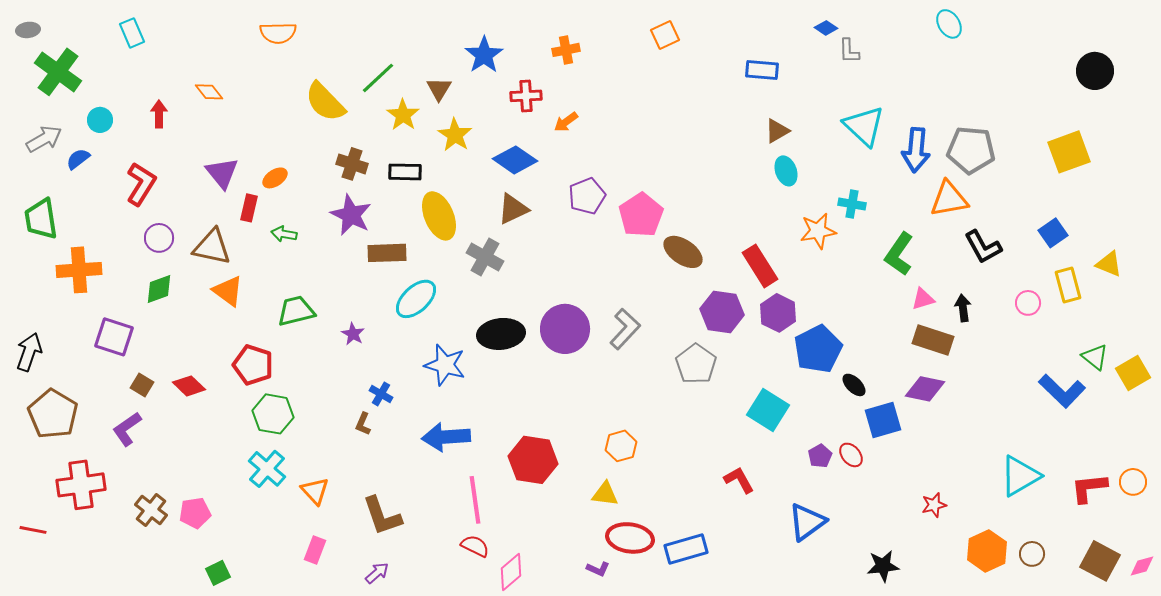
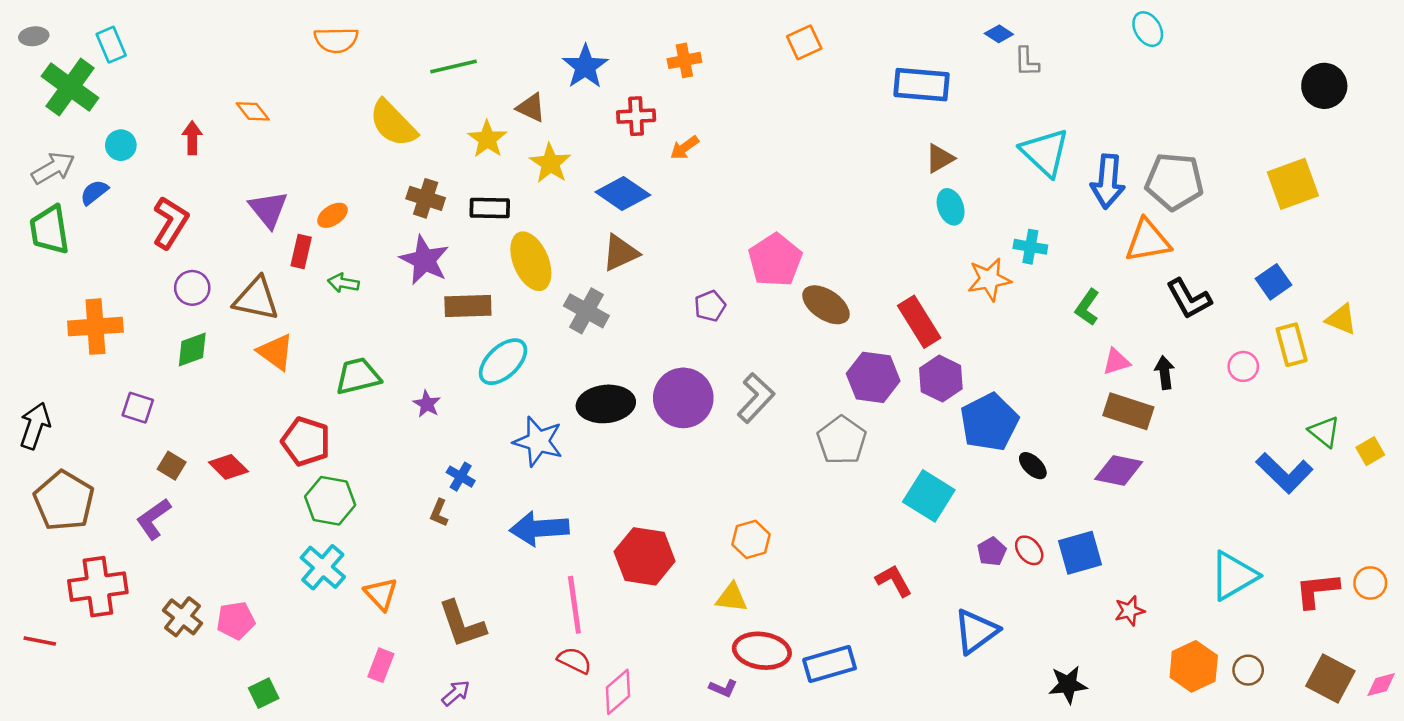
cyan rectangle: (132, 33) -> (111, 45), moved
blue rectangle: (762, 70) -> (922, 85), size x1.4
green line: (378, 78) -> (453, 67), moved, turned 30
brown triangle: (439, 89) -> (531, 108), turned -36
purple pentagon: (587, 196) -> (710, 306), moved, size x0.7
green trapezoid: (41, 219) -> (49, 230), moved
green L-shape: (899, 254) -> (1087, 307), size x0.7
purple square: (114, 337) -> (138, 408), size x0.7
yellow square: (1133, 373) -> (1370, 451), size x0.7
blue square: (883, 420) -> (1080, 553), moved

